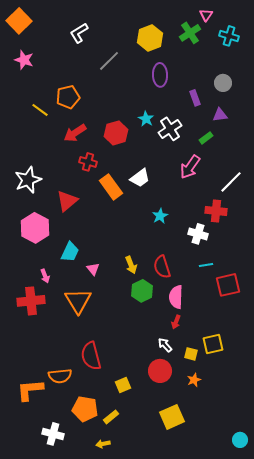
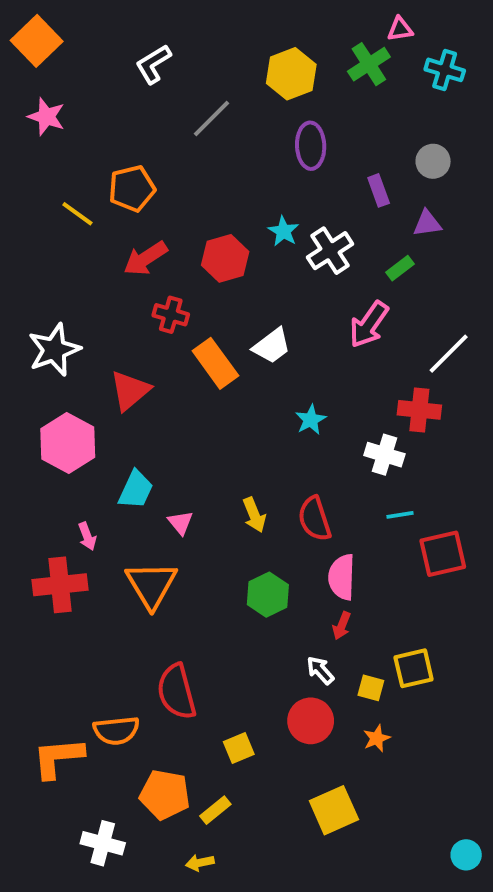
pink triangle: (206, 15) -> (400, 29), turned 48
green hexagon: (142, 291) -> (268, 595), moved

